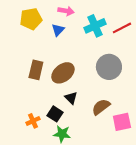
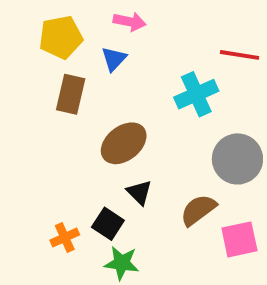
cyan cross: (95, 26) -> (196, 94), moved
red line: (122, 28) -> (239, 55), turned 36
gray circle: (109, 67) -> (237, 159), moved
brown rectangle: (36, 70) -> (71, 94), moved

